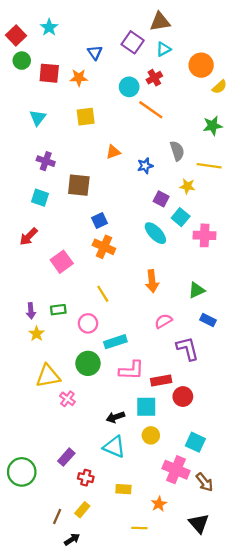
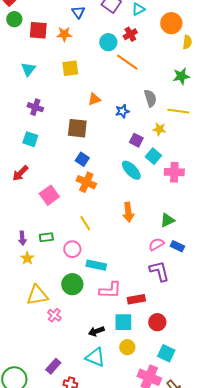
yellow semicircle: (219, 87) -> (187, 42), turned -40
brown square: (79, 185) -> (77, 128), moved
blue square: (99, 221) -> (82, 159), turned -32
pink semicircle: (163, 321) -> (156, 244), moved
cyan rectangle: (115, 342) -> (96, 265), turned 30
red circle: (183, 397) -> (157, 322), moved

